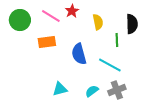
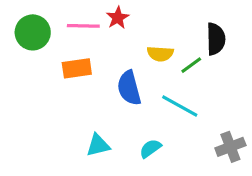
pink line: (51, 16) -> (83, 26), turned -30
yellow semicircle: (98, 22) -> (160, 54), moved, turned 105
green line: (117, 40) -> (191, 65), turned 56
gray cross: (117, 90) -> (230, 147), moved

